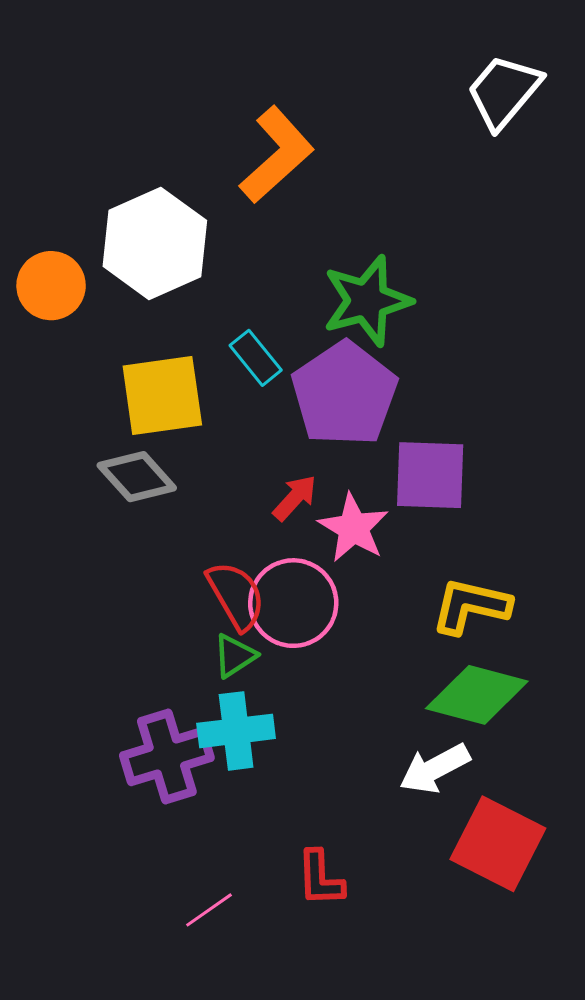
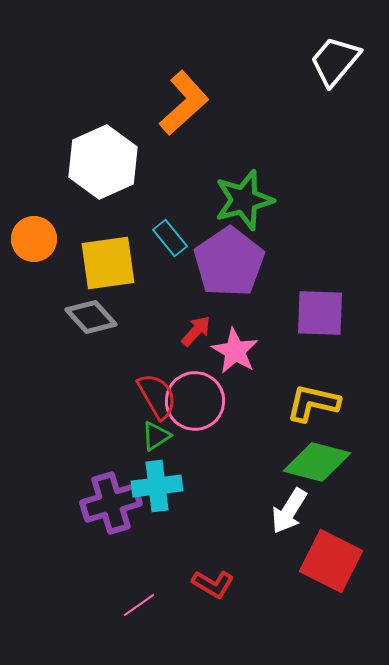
orange circle: (51, 286) -> (34, 239), moved
purple square: (430, 475) -> (320, 313), moved
white arrow: (435, 769) -> (289, 511), turned -30
red L-shape: (320, 878) -> (213, 584), turned -57

